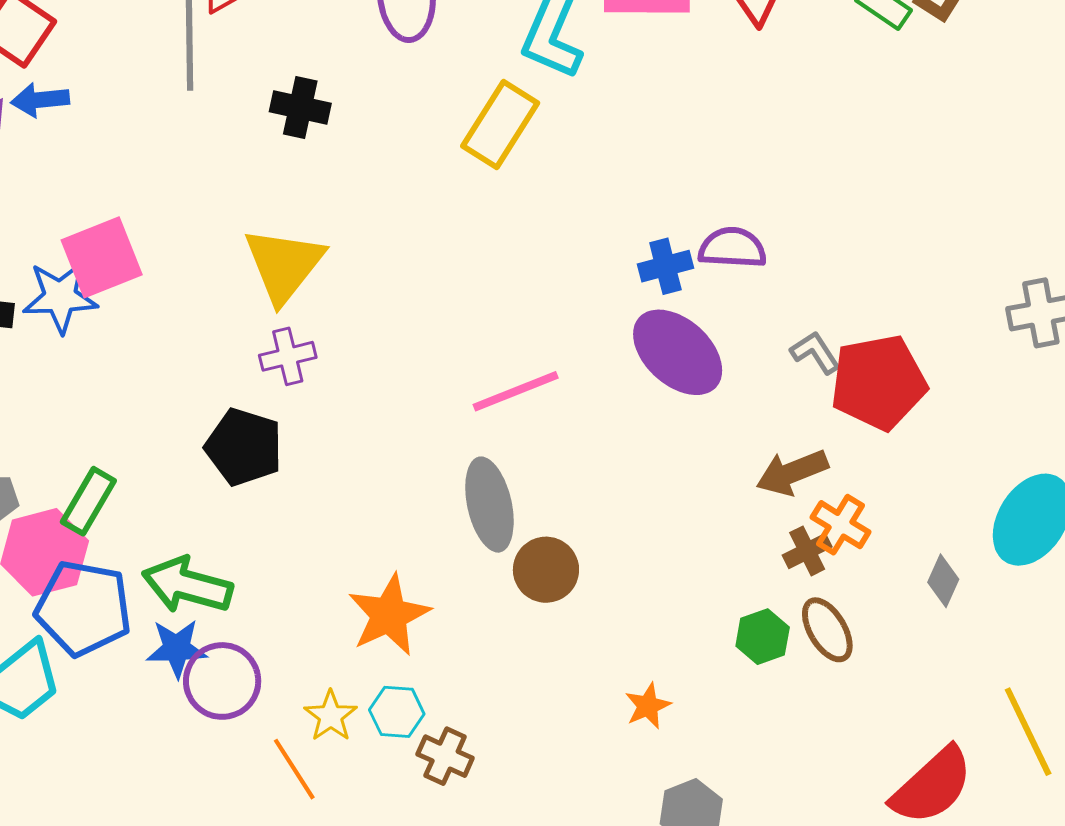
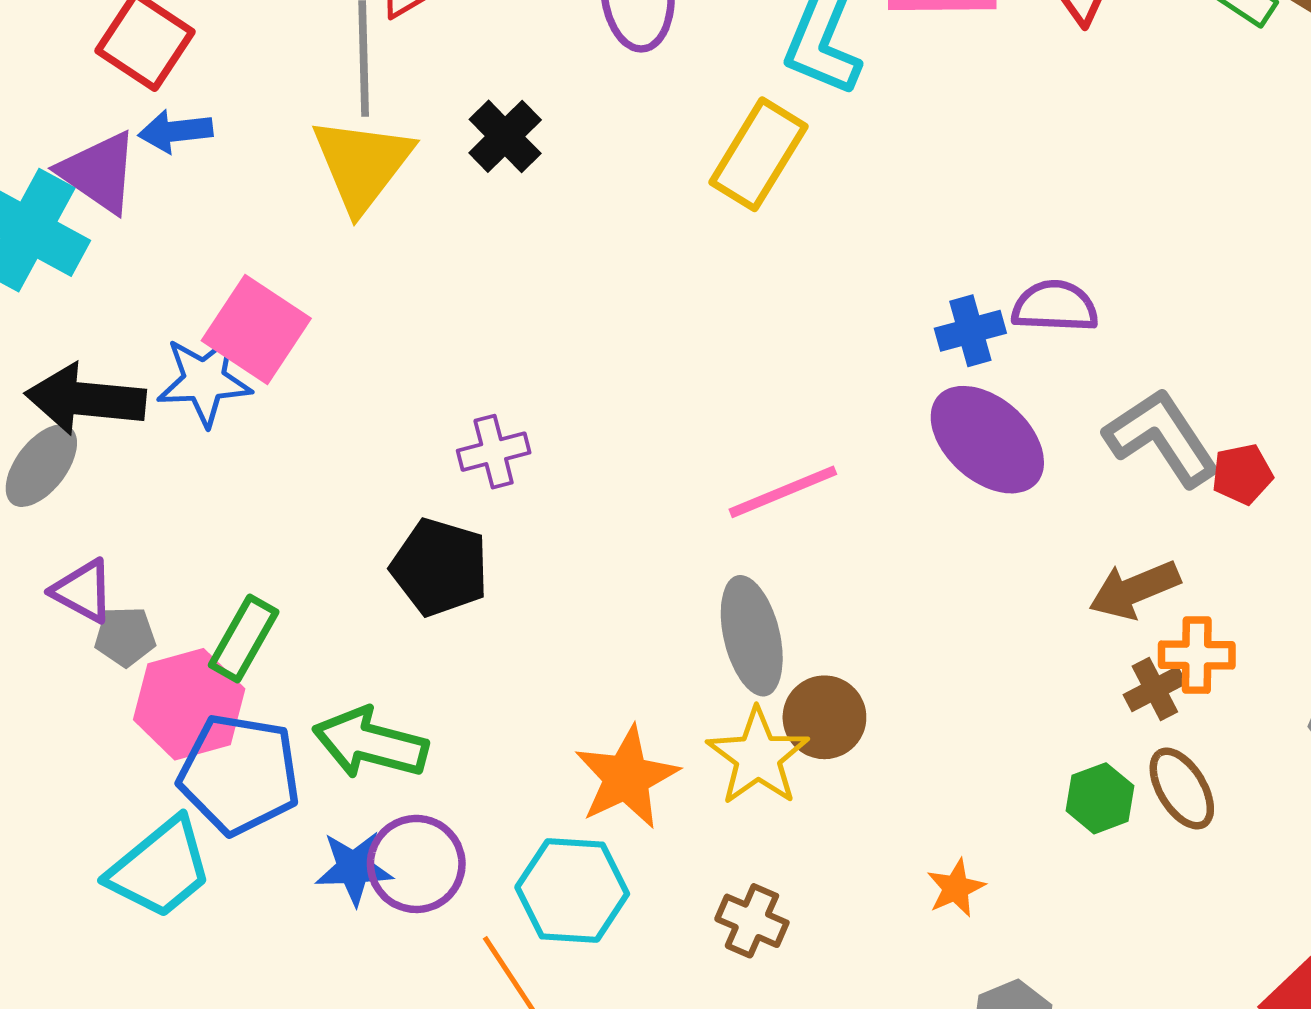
black cross: (300, 108) -> (505, 136), turned 34
pink square: (102, 257) -> (256, 330), turned -34
yellow triangle: (284, 265) -> (362, 164), moved
gray L-shape: (815, 352) -> (1162, 437), size x1.8
red pentagon: (878, 382) -> (1242, 474), size x0.5
orange cross: (841, 525) -> (1197, 655), turned -30
blue star: (177, 648) -> (354, 868), moved
cyan hexagon: (397, 712) -> (572, 891), moved, size x1.6
yellow star: (331, 716) -> (758, 757), moved, size x1.5
brown cross: (445, 756) -> (752, 921), moved

